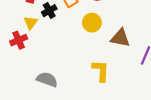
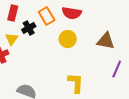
brown triangle: (120, 38) -> (106, 41), moved

